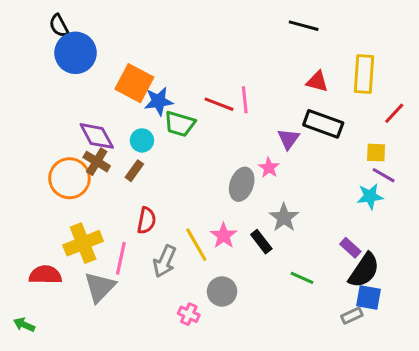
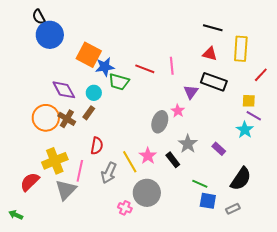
black line: (304, 26) -> (213, 28), moved
pink line: (245, 100) -> (172, 66), moved
brown cross: (97, 162) -> (67, 119), moved
cyan star: (370, 196) -> (245, 130), turned -30
purple rectangle: (350, 248) -> (219, 149), moved
red semicircle: (45, 275) -> (30, 182), turned -45
gray circle: (222, 291) -> (147, 193), size x1.4
blue square: (369, 298) -> (208, 201), moved

